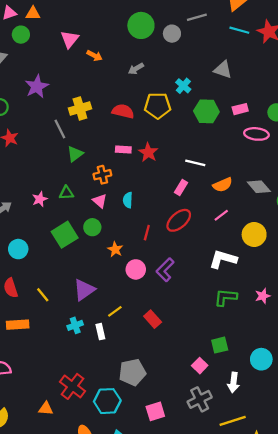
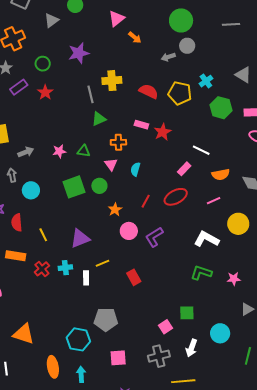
gray circle: (172, 34) -> (187, 46), moved
red cross: (72, 386) -> (42, 269), moved, size x0.7
orange triangle: (46, 409) -> (24, 334), size x1.6

